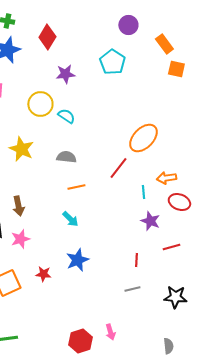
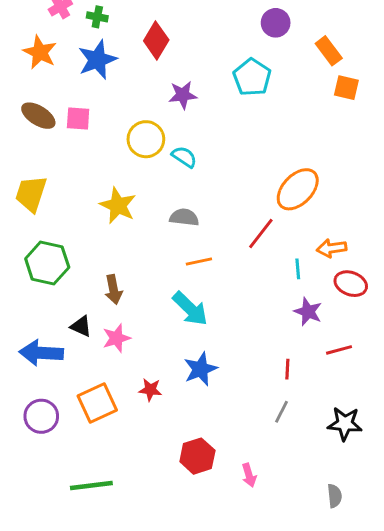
cyan arrow: (70, 219) -> (190, 309), size x1.5
gray line: (132, 289) -> (281, 412), turned -49
red hexagon: (80, 341) -> (197, 456), moved

